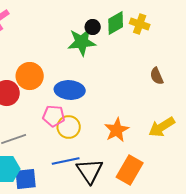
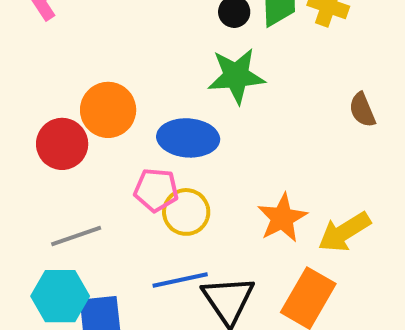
green star: (82, 42) -> (236, 76), moved
yellow arrow: (162, 127) -> (344, 232), moved

